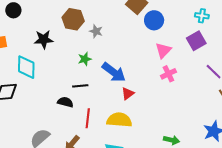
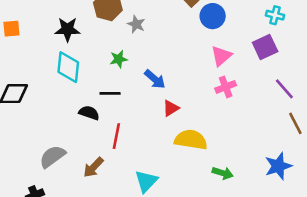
cyan diamond: (26, 67) -> (68, 67), moved
blue arrow: (114, 72) -> (155, 79), size x0.7
yellow semicircle: (119, 120) -> (191, 140), moved

